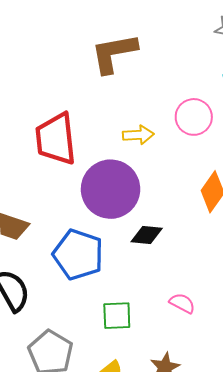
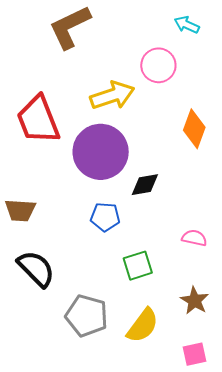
yellow arrow: (138, 135) -> (112, 95), size x1.5
blue pentagon: (78, 255) -> (105, 217), moved, size x0.6

